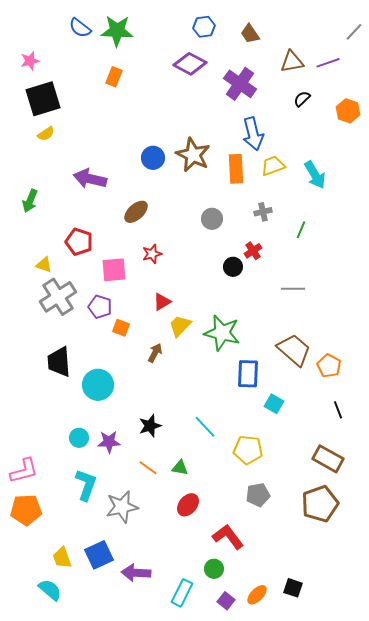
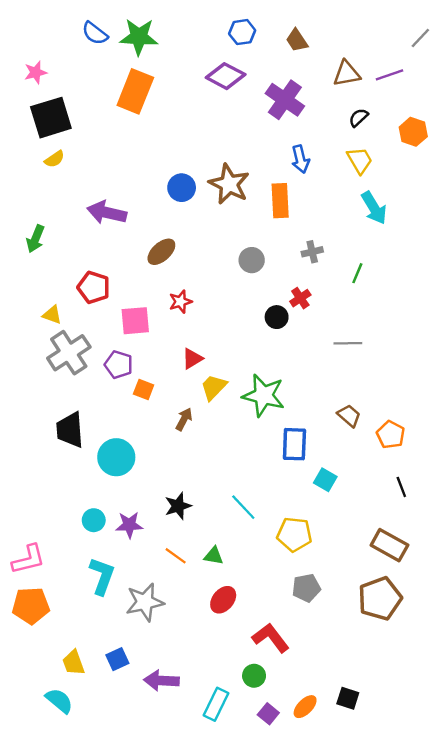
orange rectangle: (114, 77) -> (135, 91), size x1.8
blue arrow: (253, 134) -> (300, 159), size x0.7
yellow trapezoid: (273, 166) -> (360, 160), moved, turned 80
brown trapezoid: (294, 350) -> (349, 416), size x0.6
blue square: (99, 555) -> (117, 659), size x0.7

